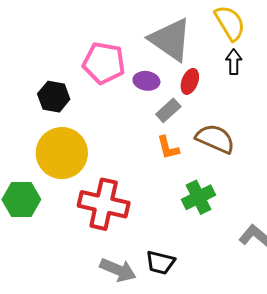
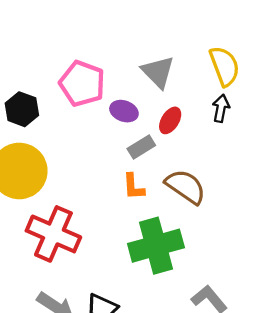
gray triangle: (170, 40) -> (158, 72), size x0.7
green cross: (198, 197) -> (156, 246), size x1.5

